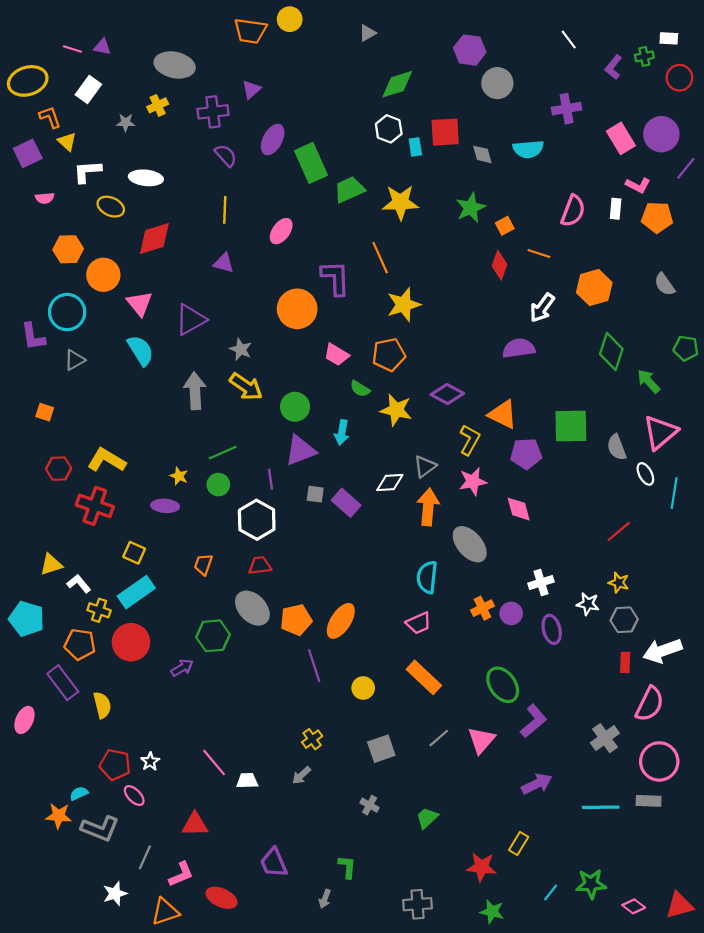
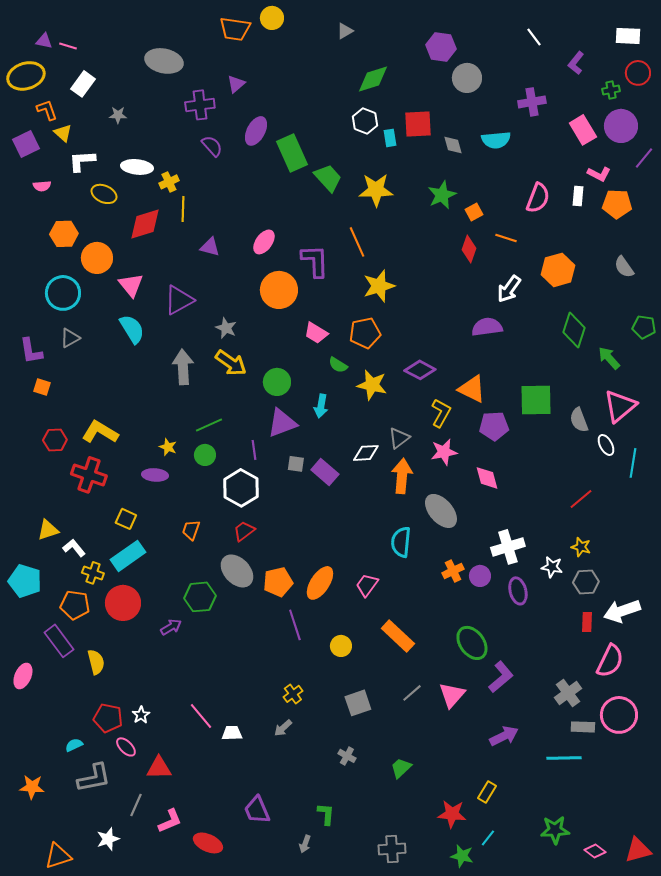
white rectangle: (669, 38) -> (628, 36), size x1.4
purple triangle: (102, 47) -> (44, 41), moved
green cross: (644, 56) -> (611, 90), moved
yellow cross: (158, 105) -> (169, 182), moved
green trapezoid: (349, 190) -> (328, 178), turned 72
yellow line: (225, 210) -> (183, 209), moved
pink ellipse: (281, 231) -> (264, 242), moved
purple L-shape: (33, 337) -> (31, 351), moved
red trapezoid: (260, 566) -> (244, 531), turned -30
white cross: (541, 583) -> (508, 547), size x1.4
pink trapezoid: (419, 623) -> (367, 585), moved, turned 150
gray rectangle: (649, 801) -> (583, 727), moved
orange star: (59, 816) -> (32, 787), moved
red triangle: (195, 824) -> (159, 768), moved
gray L-shape: (100, 829) -> (94, 778), turned -33
cyan line: (551, 892) -> (488, 838), moved
orange triangle: (165, 912) -> (58, 856), moved

